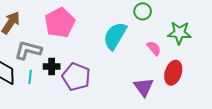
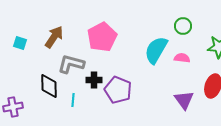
pink semicircle: (154, 48) -> (182, 58), moved, turned -42
cyan line: (30, 77) -> (73, 100), moved

